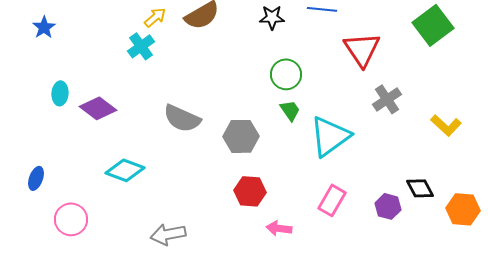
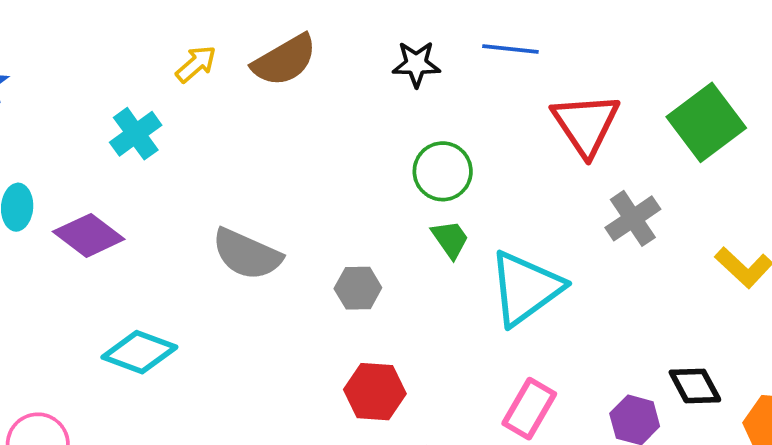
green square: (433, 25) -> (706, 122), moved
cyan cross: (141, 46) -> (136, 134), moved
gray hexagon: (241, 136) -> (358, 288), size x0.7

